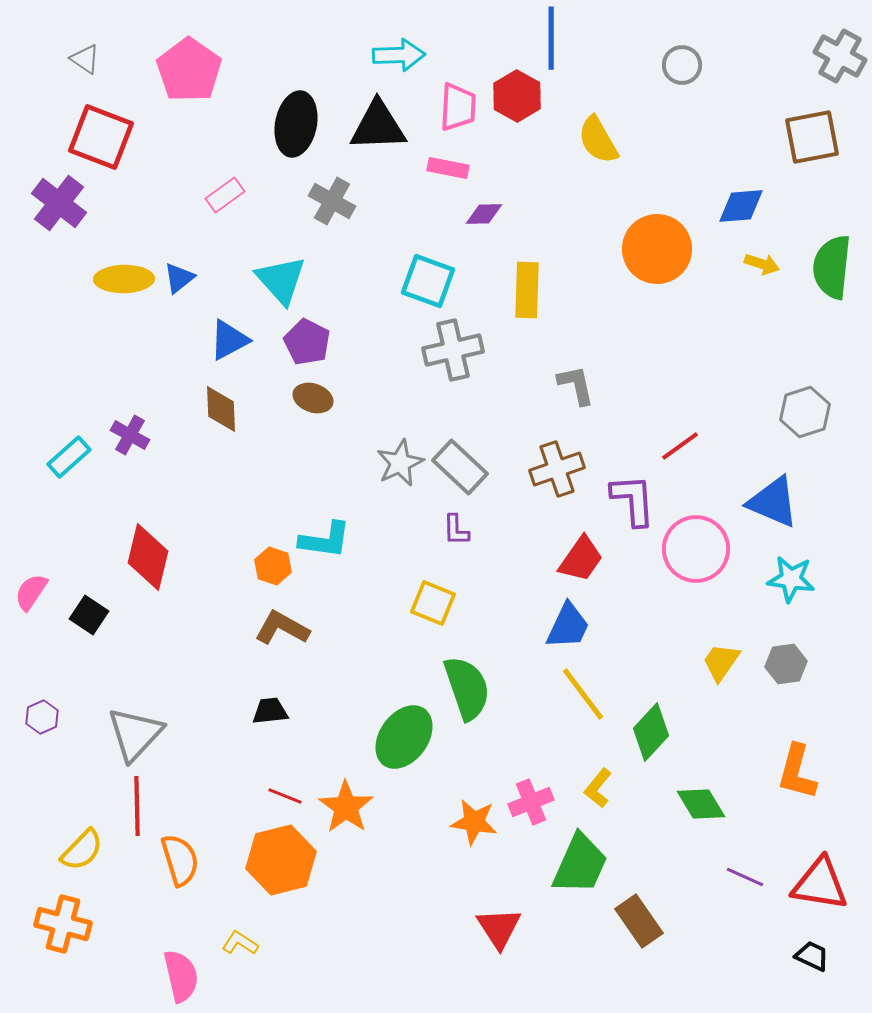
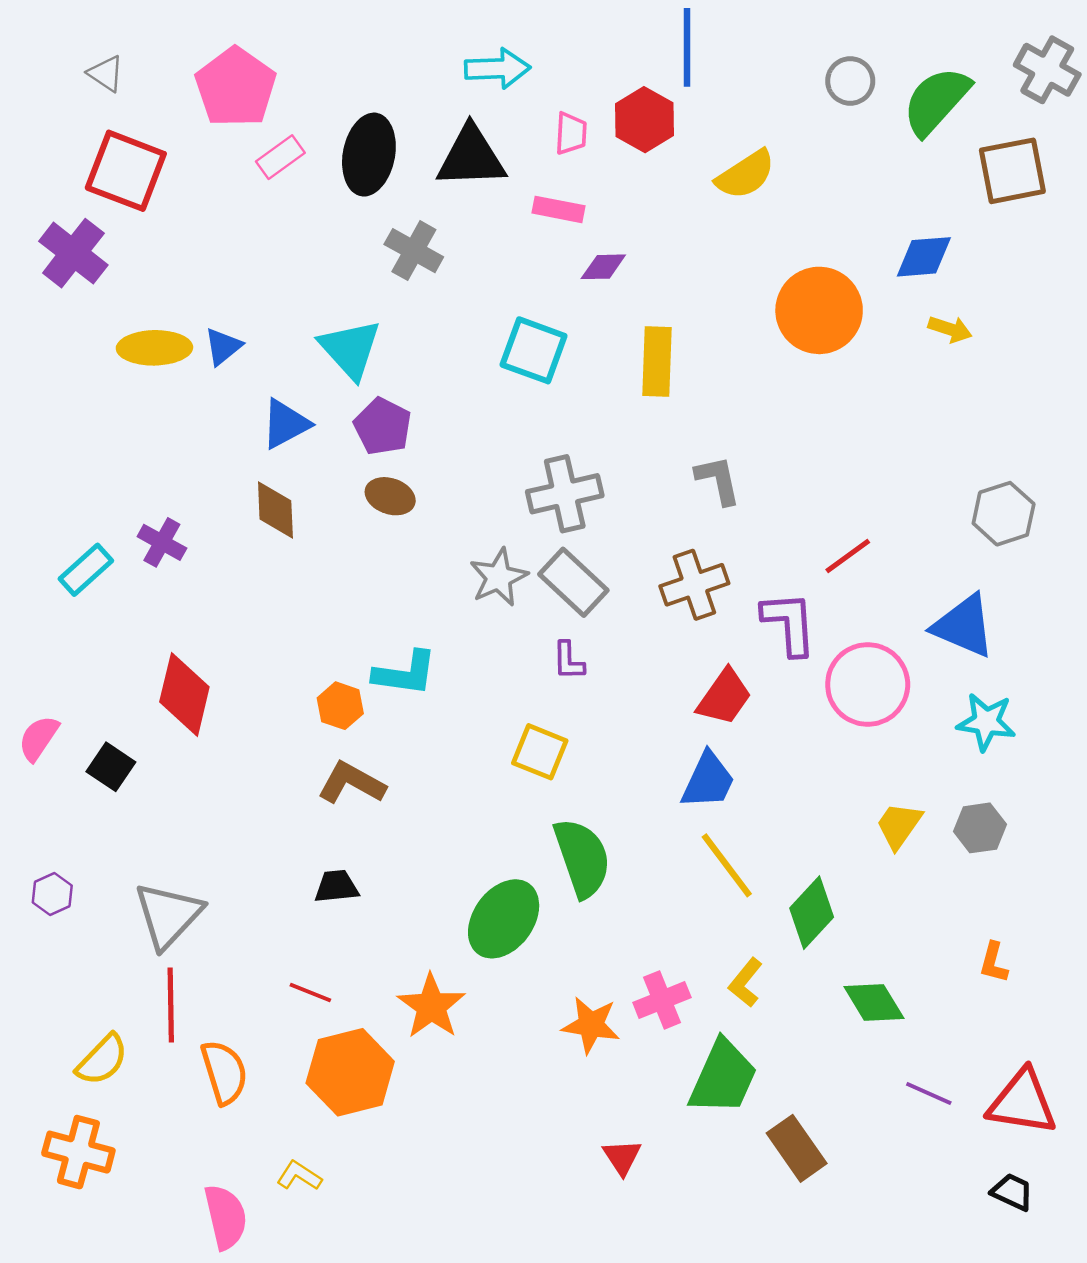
pink trapezoid: (458, 107) -> (571, 133), size x0.7
yellow semicircle: (598, 140) -> (745, 175), turned -93
pink rectangle: (225, 195) -> (280, 157), moved
green semicircle: (832, 267) -> (936, 101), moved, turned 36
gray cross: (453, 350) -> (565, 494), moved
orange L-shape: (797, 772) -> (994, 963), size x0.6
red line: (285, 796) -> (310, 992), moved
red triangle: (499, 928) -> (622, 1157), size x0.7

